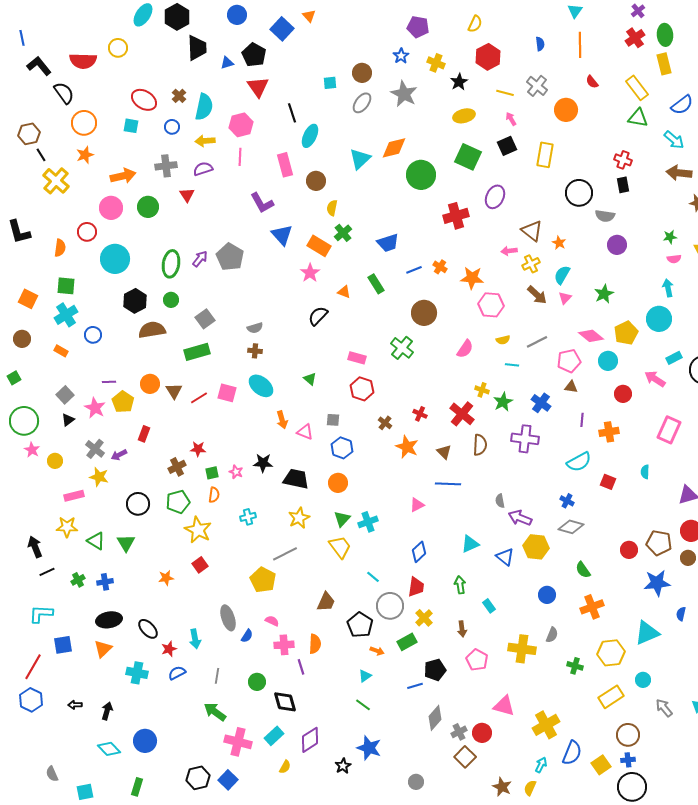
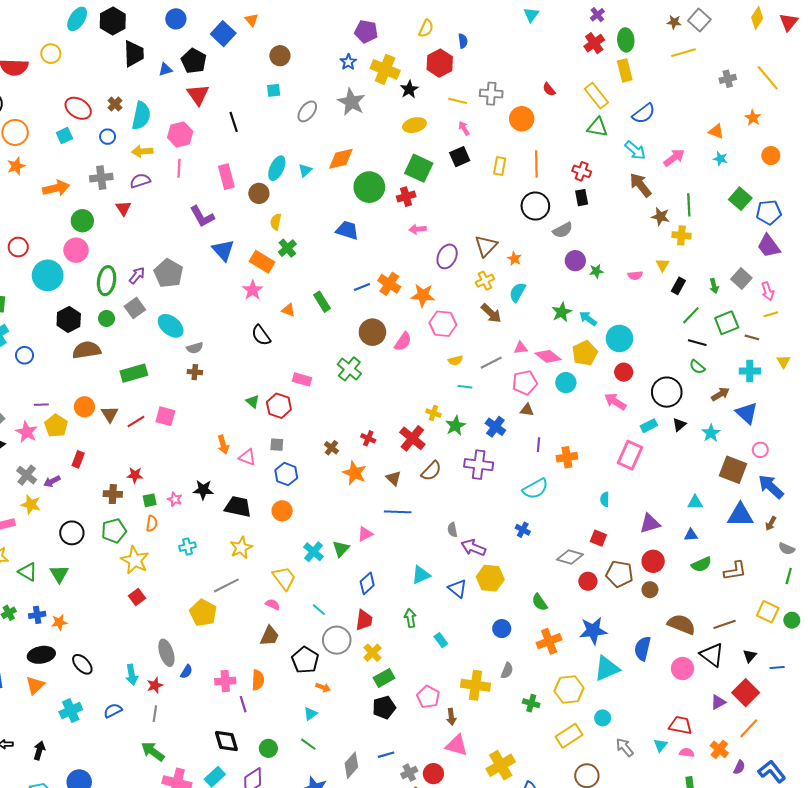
blue semicircle: (540, 44) -> (463, 41), moved
orange line: (580, 45) -> (536, 164), moved
yellow cross: (436, 63) -> (385, 69), size x1.5
brown circle: (362, 73) -> (280, 56), moved
gray cross: (537, 86) -> (491, 94), turned -35
cyan square: (131, 126) -> (64, 136), turned -35
cyan ellipse: (310, 136) -> (277, 168), moved
yellow rectangle: (545, 155) -> (500, 166), size x0.7
cyan triangle: (360, 159) -> (305, 170), size x0.6
brown arrow: (679, 173) -> (640, 185), turned 45
purple ellipse: (495, 197) -> (447, 256), moved
pink circle: (111, 208) -> (76, 250), moved
red cross: (456, 216) -> (406, 197), moved, size x0.7
gray semicircle: (605, 216) -> (563, 230), turned -36
brown triangle: (532, 231) -> (486, 246), turned 35
green star: (670, 237) -> (596, 271), moved
blue trapezoid: (388, 243) -> (347, 230), moved, turned -145
pink arrow: (509, 251) -> (418, 229), moved
orange cross: (440, 267) -> (389, 284), size x1.5
cyan arrow: (668, 288) -> (588, 318), moved, turned -42
pink triangle: (565, 298) -> (521, 348), moved, turned 40
black semicircle: (318, 316) -> (261, 335), turned -80
gray square: (205, 319) -> (135, 308), moved
pink semicircle: (465, 349) -> (403, 342), moved
cyan rectangle: (674, 358) -> (649, 426), moved
cyan ellipse: (261, 386) -> (171, 326), moved
red hexagon: (362, 389) -> (279, 406), moved
red circle: (623, 394) -> (624, 372), moved
brown semicircle: (480, 445) -> (431, 471), turned 40
brown cross: (177, 467) -> (113, 494), turned 30
red square: (608, 482) -> (598, 538), moved
green triangle: (342, 519) -> (341, 549), moved
cyan cross: (368, 522) -> (314, 552), turned -30
gray diamond: (571, 527) -> (570, 557), moved
orange star: (166, 578) -> (59, 622), moved
blue star: (657, 583) -> (593, 631), moved
blue semicircle: (681, 614) -> (643, 649), size x1.6
pink semicircle: (272, 621) -> (273, 604), moved
brown arrow: (462, 629) -> (451, 717), moved
green rectangle: (407, 642) -> (384, 678), moved
red star: (169, 649) -> (155, 685), moved
cyan cross: (137, 673) -> (71, 711), turned -35
green circle: (257, 682) -> (268, 748), moved
blue line: (415, 686) -> (386, 755), moved
gray diamond: (435, 718) -> (351, 765), moved

